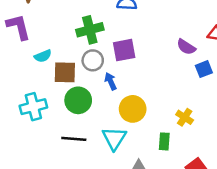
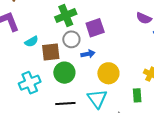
blue arrow: (111, 81) -> (88, 54), turned 112

